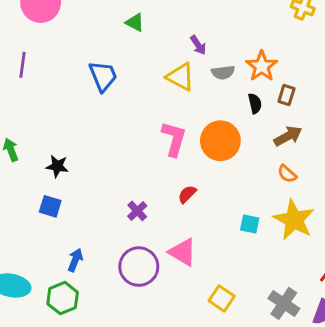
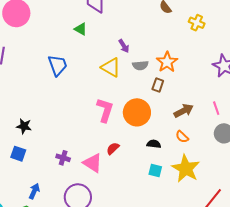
brown rectangle: (286, 95) -> (158, 85), moved
black semicircle: (255, 103) -> (154, 144), moved, turned -72
purple cross: (137, 211) -> (63, 158), moved, turned -32
pink triangle: (183, 252) -> (93, 163), moved

